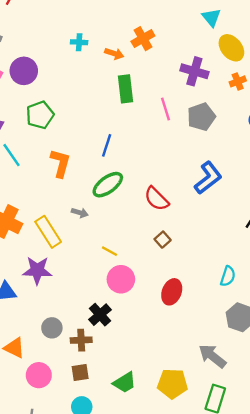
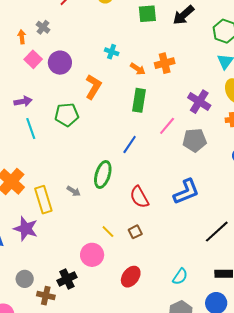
pink line: (166, 109) -> (167, 126), turned 42
green pentagon: (40, 115) -> (67, 115), moved
blue line: (107, 145) -> (130, 145), moved
orange L-shape: (60, 163) -> (93, 87), moved
green ellipse: (108, 185) -> (103, 175), turned -52
yellow line: (109, 251) -> (108, 232), moved

